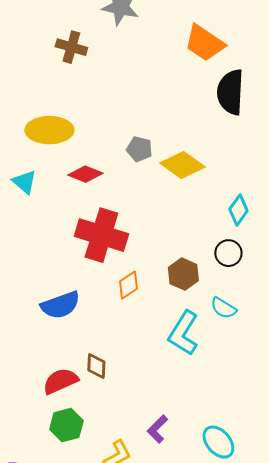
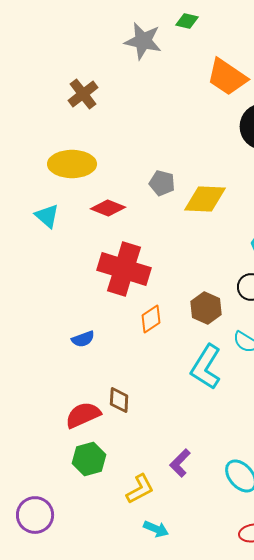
brown cross: (71, 47) -> (83, 94), moved, turned 36
yellow diamond: (182, 165) -> (205, 199), turned -33
blue semicircle: (60, 305) -> (83, 339), size x0.6

